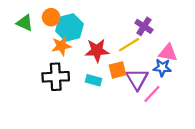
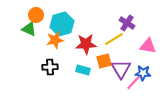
orange circle: (51, 17) -> (36, 15), moved
green triangle: (25, 23) -> (29, 29), moved
blue star: (162, 68) -> (143, 73), moved
black cross: (56, 77) -> (50, 67), size x0.7

